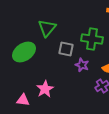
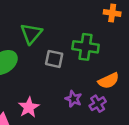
purple star: (82, 65) -> (73, 99), moved

